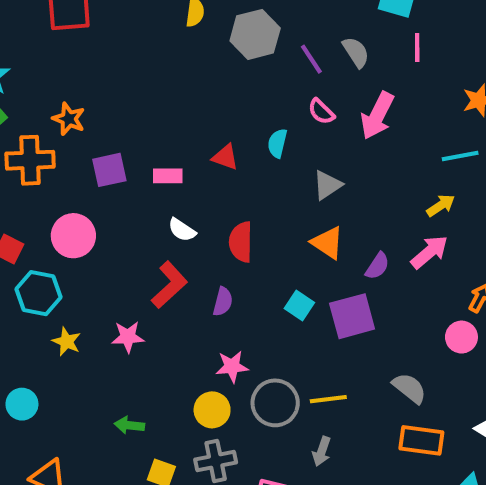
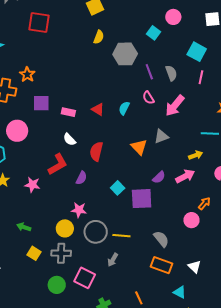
gray triangle: (327, 185) -> (161, 136), moved
orange triangle: (327, 243) -> (139, 147), moved

